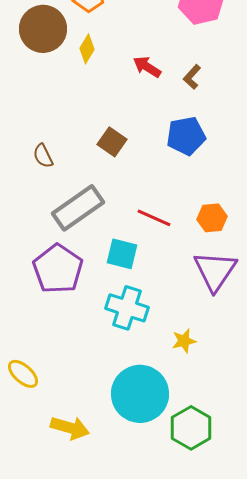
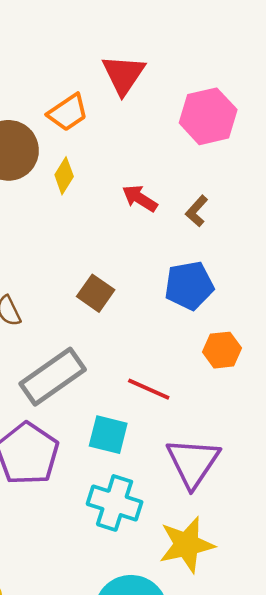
orange hexagon: (212, 218) -> (222, 350), moved
purple triangle: (215, 271) -> (193, 463), moved
yellow star: (184, 341) -> (187, 545), size x1.8

